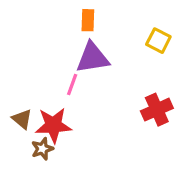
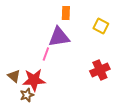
orange rectangle: (88, 20) -> (66, 13), moved

